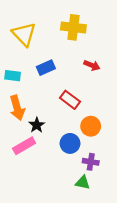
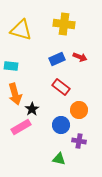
yellow triangle: (24, 34) -> (21, 30), turned -30
blue rectangle: (46, 68) -> (57, 59), moved
green triangle: (83, 182) -> (59, 159), moved

